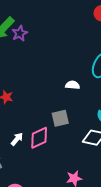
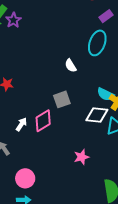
white semicircle: (73, 85) -> (71, 66), turned -120

